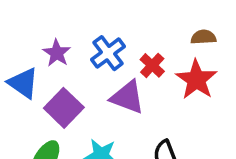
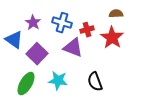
blue cross: (108, 53) -> (62, 23), turned -36
red cross: (152, 65) -> (87, 30), turned 32

